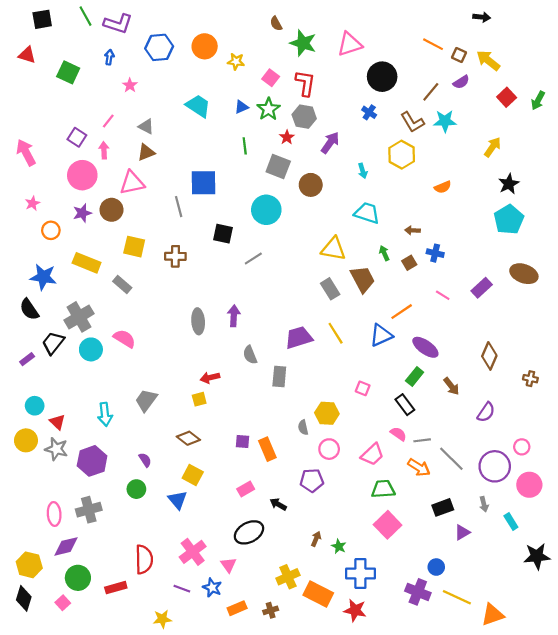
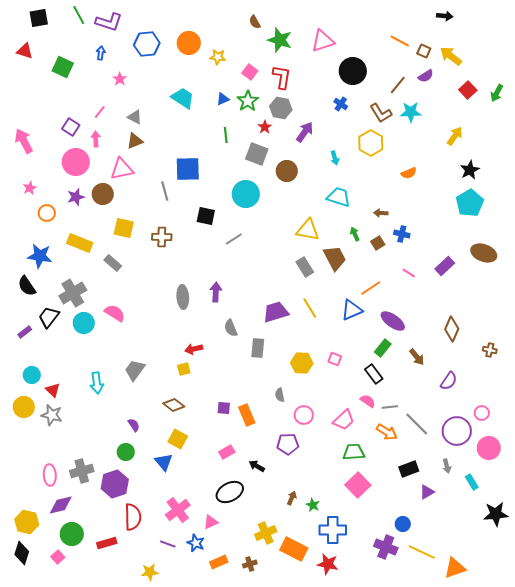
yellow hexagon: (327, 413) -> (302, 363), moved
purple hexagon: (92, 461) -> (115, 484), moved
pink triangle: (228, 565) -> (211, 522), turned 42

